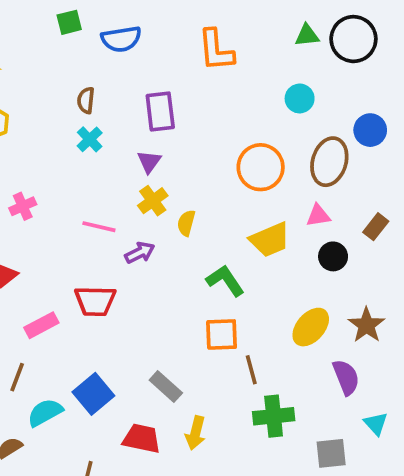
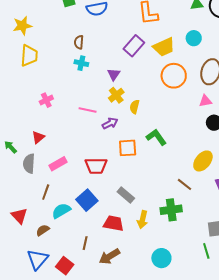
purple rectangle: (160, 111) -> (134, 46), moved, turned 50
cyan cross: (90, 139) -> (81, 63), turned -32
yellow trapezoid: (270, 240) -> (164, 47), moved
red trapezoid: (95, 301) -> (96, 166), moved
orange square: (222, 334) -> (128, 148), moved
brown line: (251, 370) -> (185, 184), moved, turned -35
green cross: (274, 416) -> (171, 210), moved

